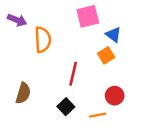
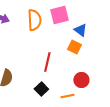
orange semicircle: (43, 40) -> (34, 20), moved
orange square: (106, 55) -> (74, 47), turned -32

